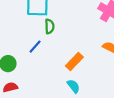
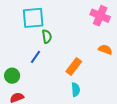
cyan semicircle: (73, 86) -> (76, 90), turned 40

